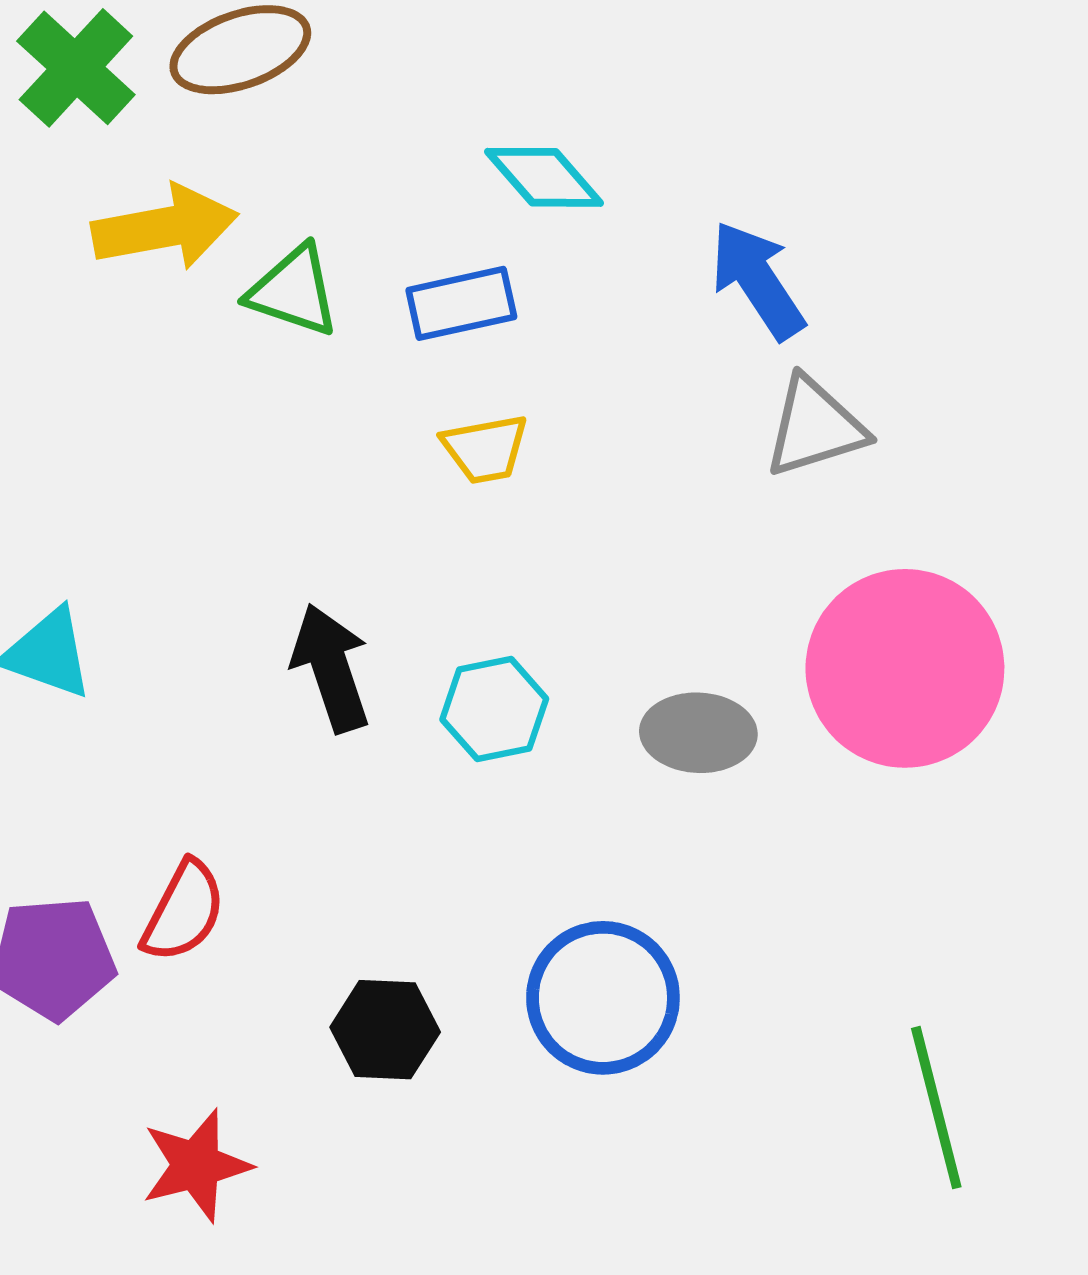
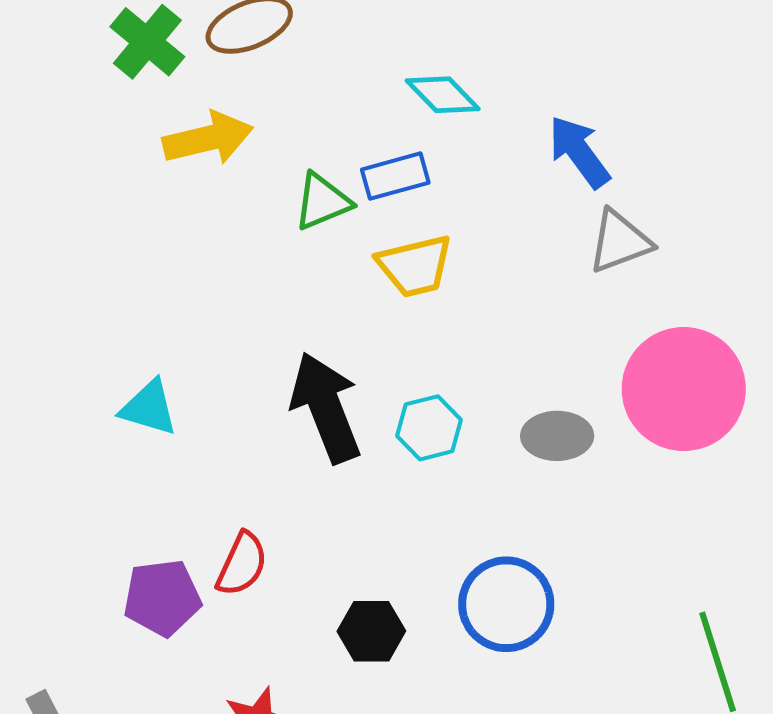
green triangle: (294, 291) -> (322, 202), moved, turned -38
yellow trapezoid: (485, 449) -> (415, 266), size x1.4
black arrow: (331, 668) -> (326, 408), size x1.4

